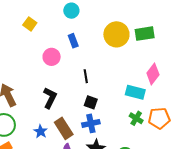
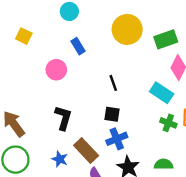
green rectangle: (145, 34) -> (166, 39), moved
black line: (86, 76) -> (113, 83), moved
cyan rectangle: (135, 92) -> (162, 93), turned 30

